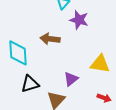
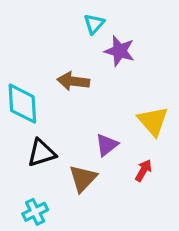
yellow triangle: (100, 64) -> (153, 121), turned 40
red arrow: (104, 98) -> (143, 170), moved, turned -80

